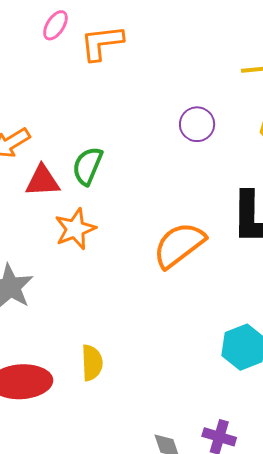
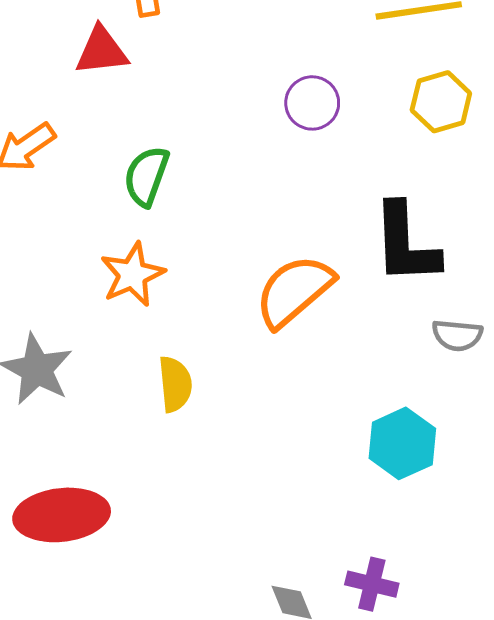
red triangle: (42, 181) -> (102, 51), moved
yellow semicircle: (92, 363) -> (175, 384), moved

